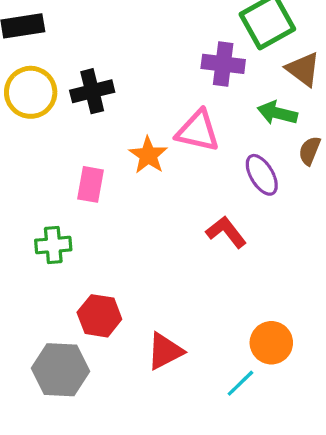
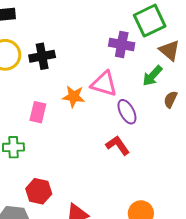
green arrow: (277, 113) -> (152, 76), turned -65
orange star: (148, 155) -> (74, 97), turned -30
purple ellipse: (262, 175) -> (127, 112), moved

